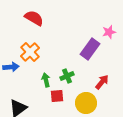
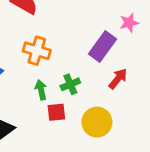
orange cross: (30, 52) -> (37, 51), moved, turned -30
red arrow: (102, 82) -> (118, 79), moved

